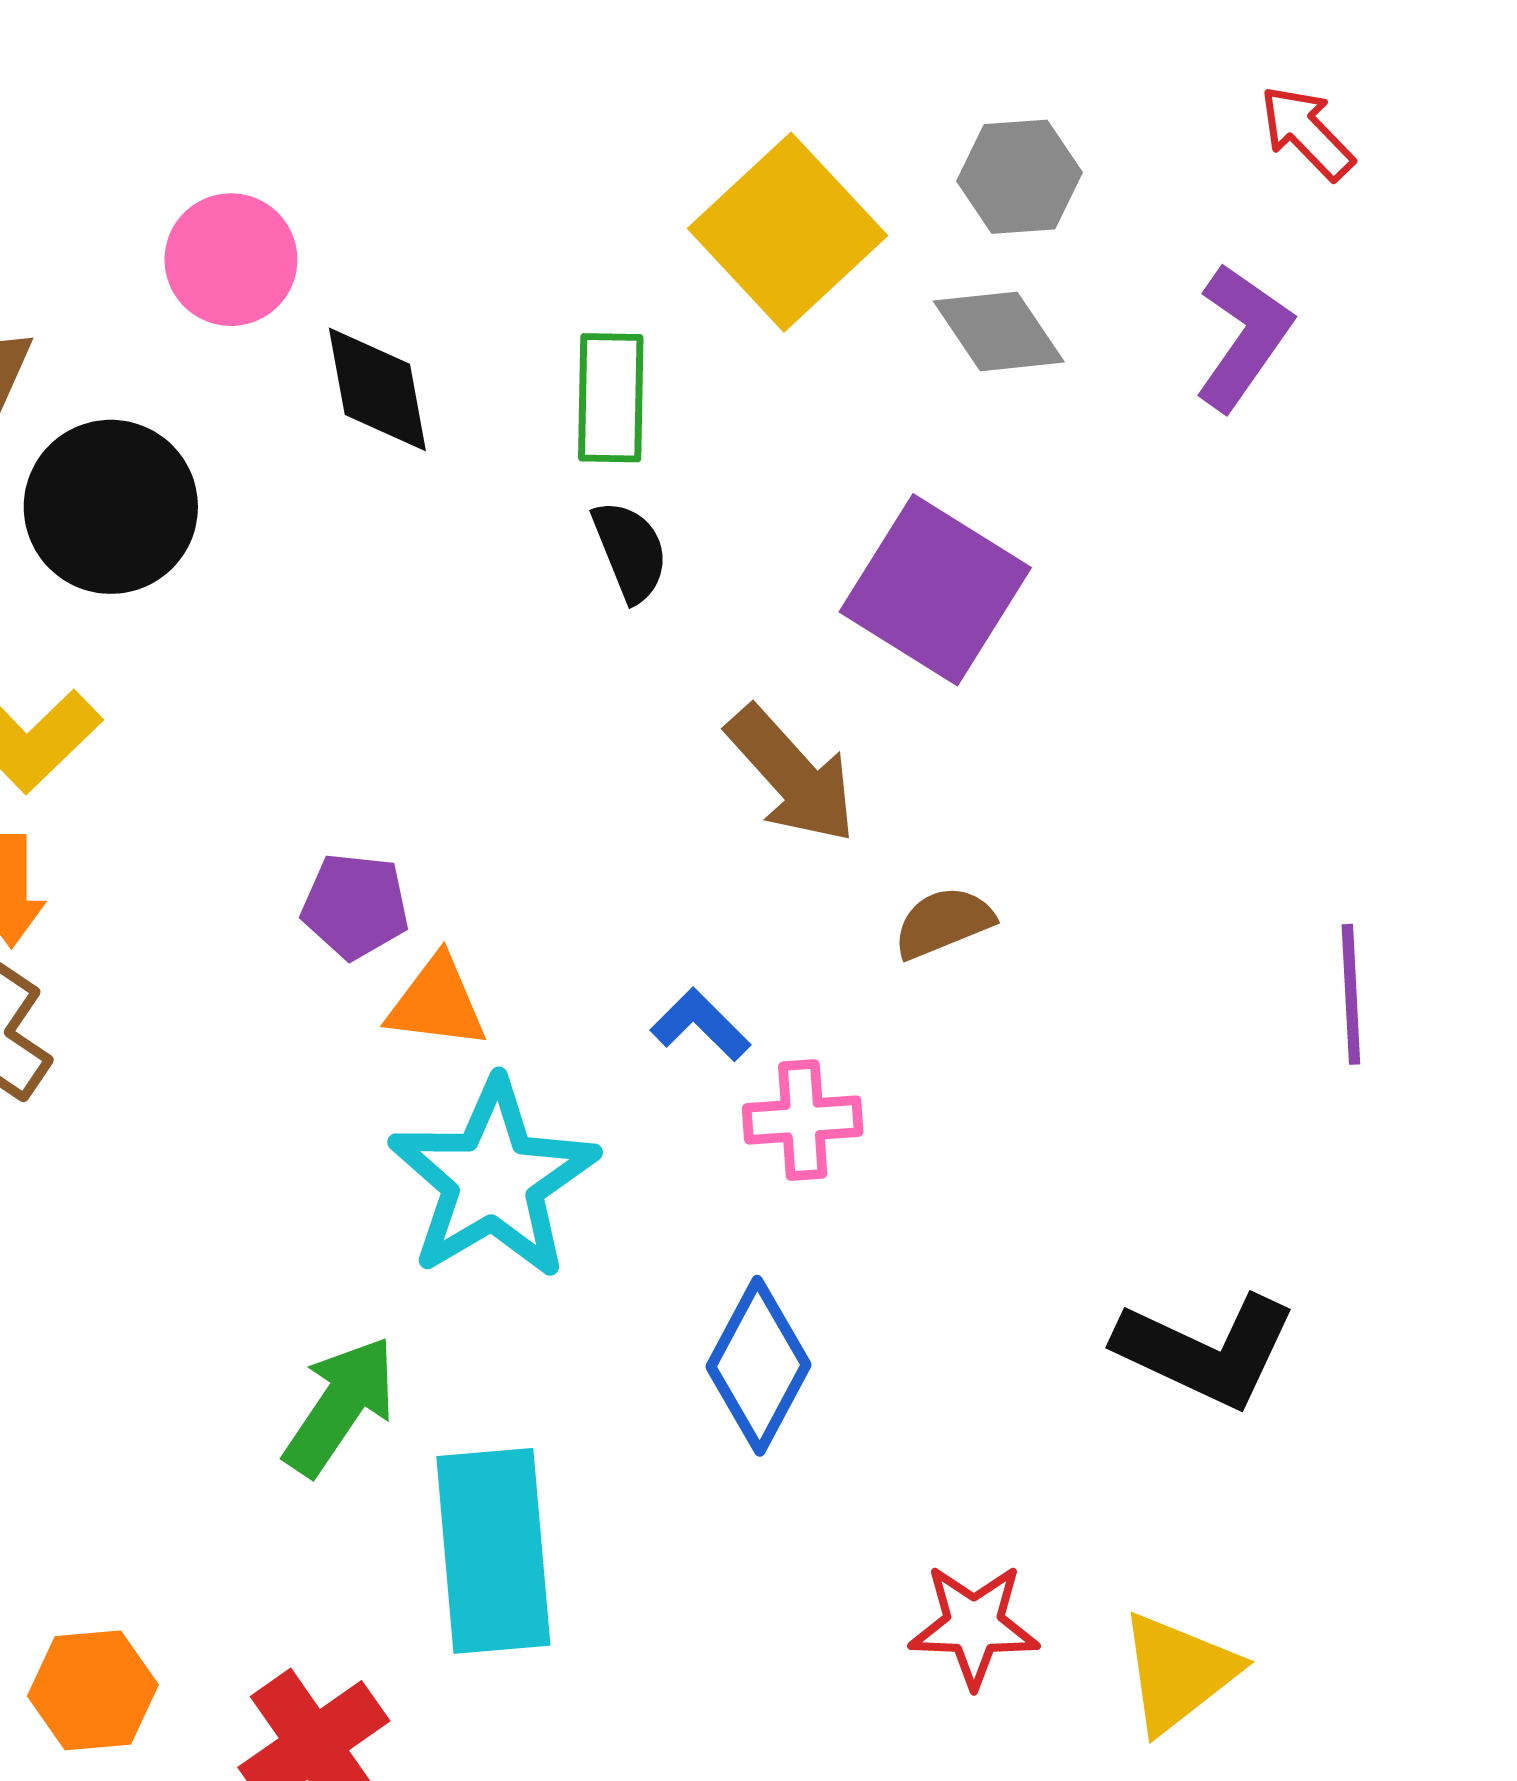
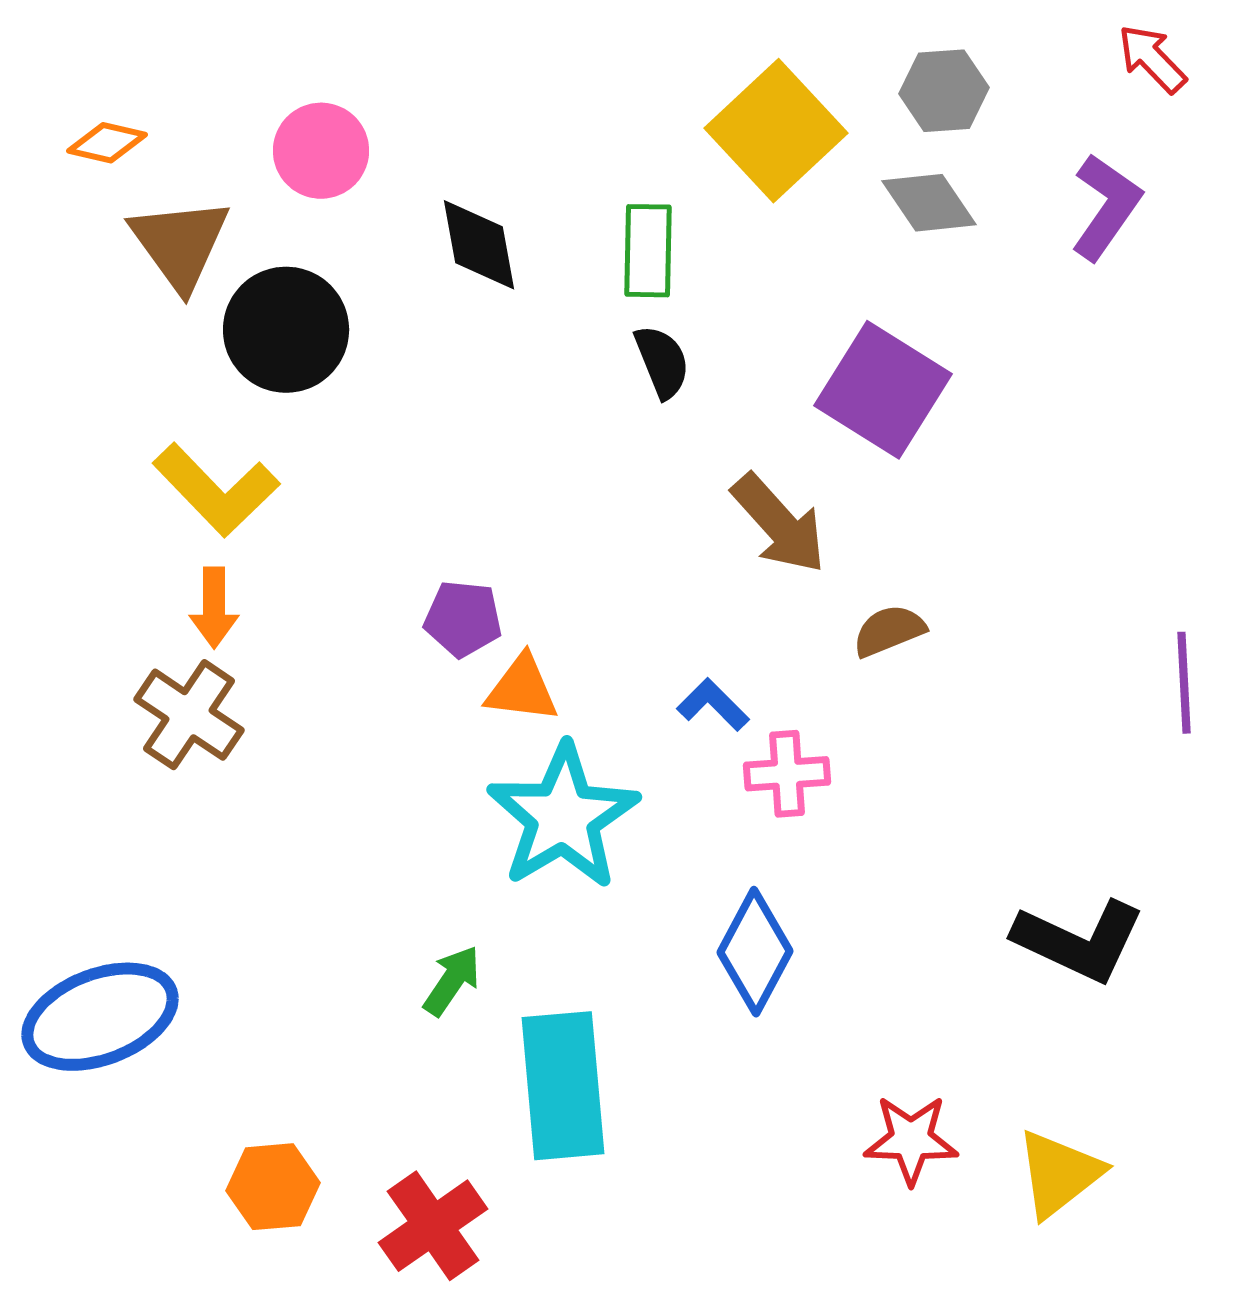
pink circle: (231, 260) -> (321, 151), moved
green arrow: (340, 1406) -> (452, 981), size x0.7

